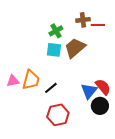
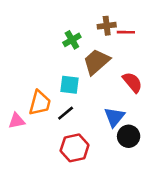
cyan square: (54, 50) -> (69, 85), moved
pink triangle: (13, 81) -> (17, 121), moved
red semicircle: (103, 87) -> (132, 82), moved

